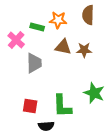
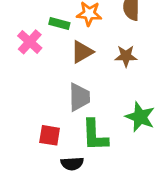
brown triangle: (63, 47) -> (82, 52), moved, turned -42
gray trapezoid: (34, 63) -> (79, 97), moved

